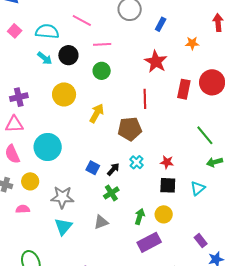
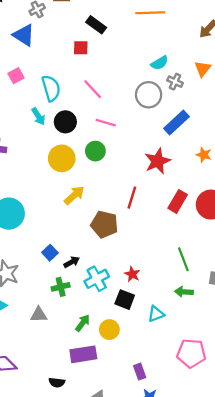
blue rectangle: (161, 24) -> (177, 122), size x1.6
cyan semicircle: (47, 31) -> (51, 88), turned 50
yellow circle: (64, 94) -> (62, 158), moved
cyan cross: (136, 162) -> (97, 279), moved, size x1.5

